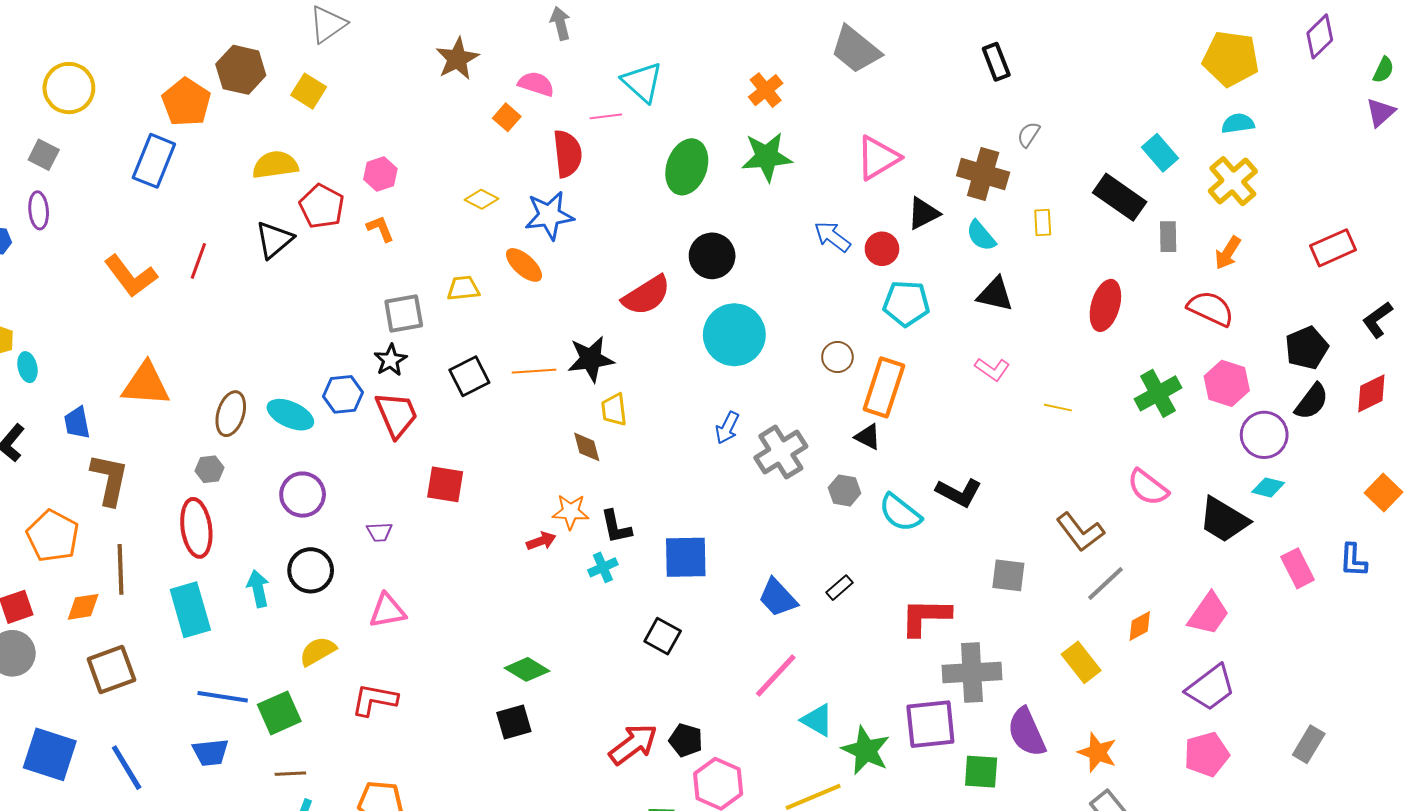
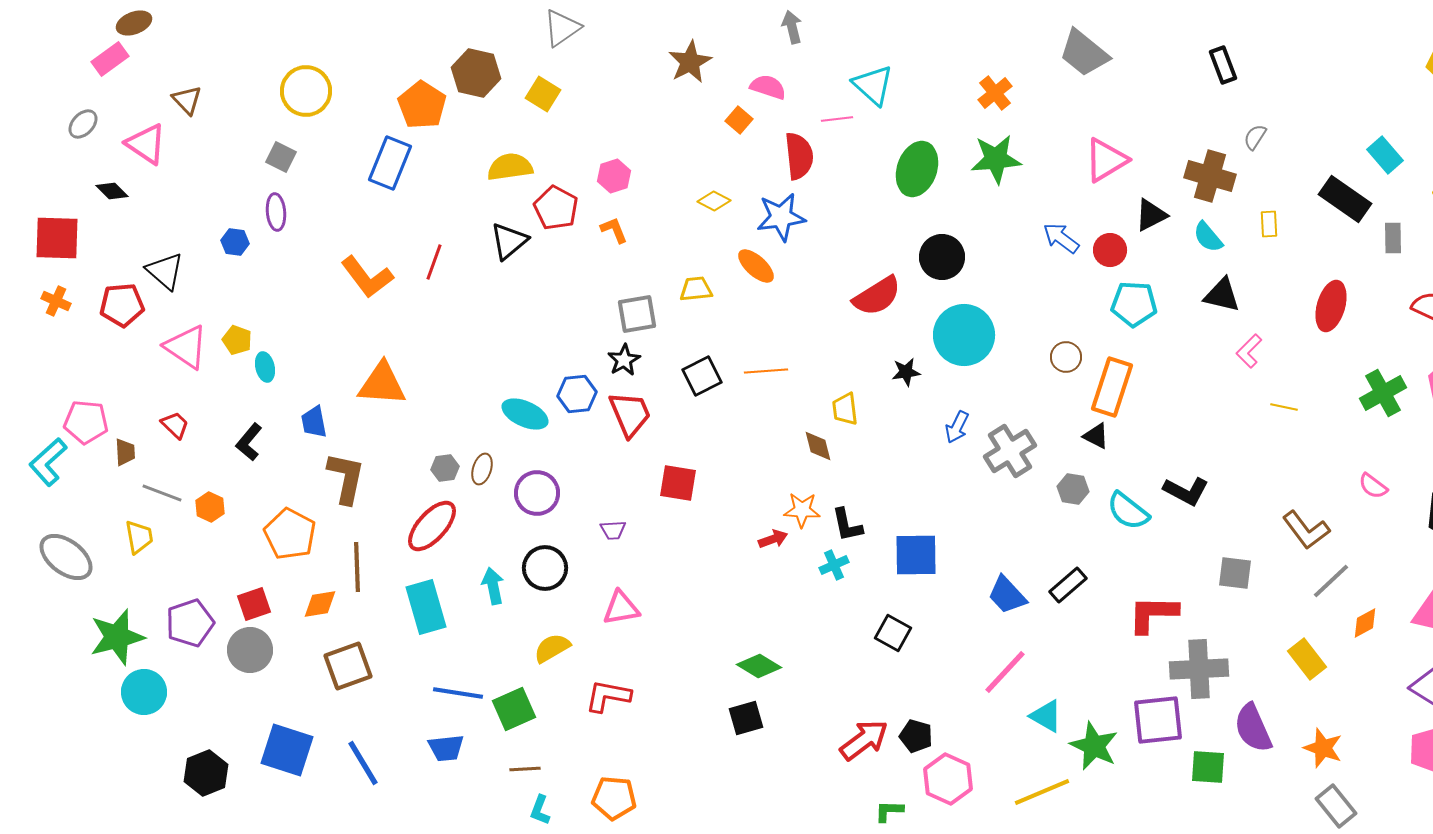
black star: (591, 359) -> (906, 372), moved, size x0.6
pink L-shape: (992, 369) -> (1249, 351), moved, turned 100
brown ellipse: (231, 414) -> (482, 469), moved, size x0.7
pink semicircle: (1148, 487) -> (1373, 486), size x0.7
red ellipse: (196, 528) -> (432, 526), turned 50
black rectangle: (839, 588) -> (1068, 585), size x1.4

